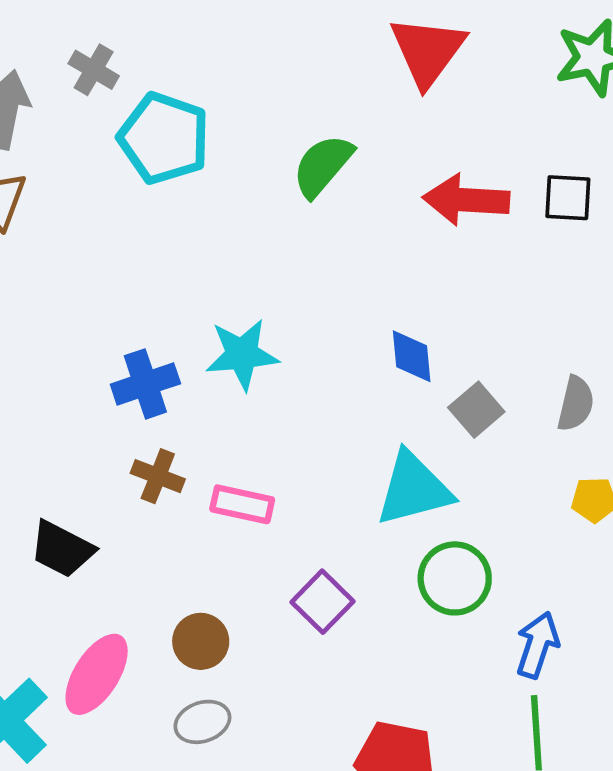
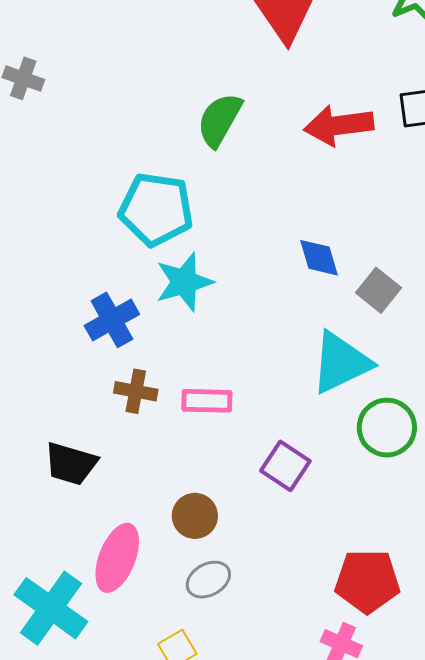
cyan pentagon: (164, 138) -> (156, 209), moved

